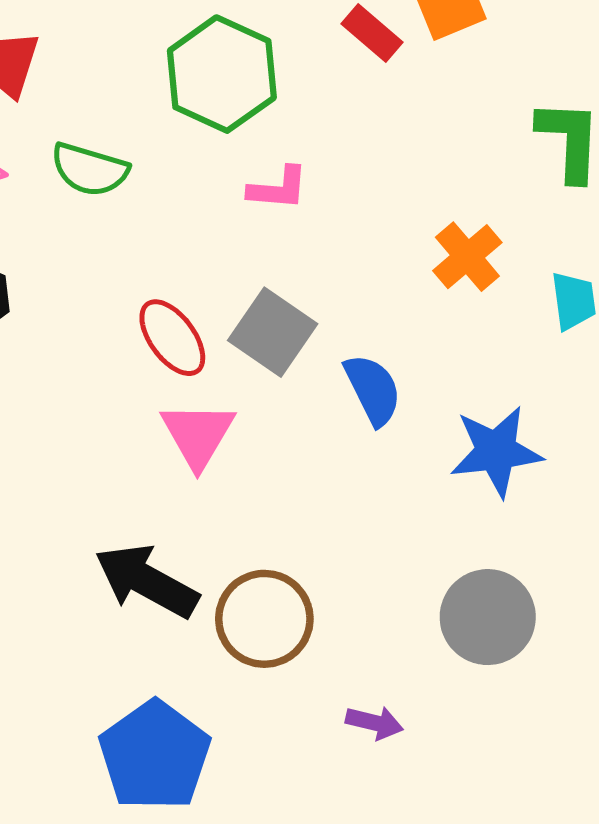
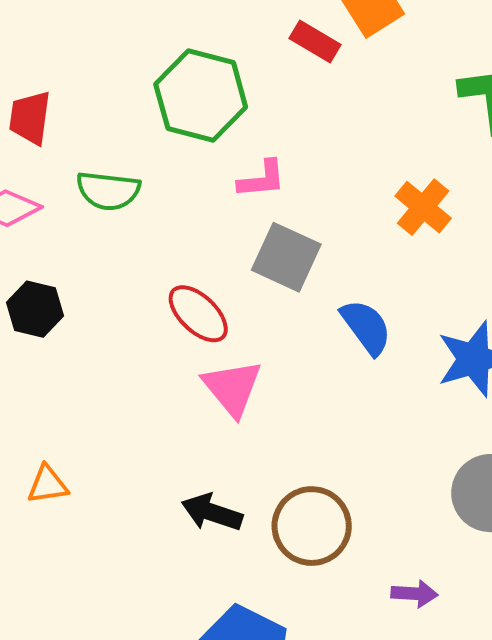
gray square: (273, 332) -> (286, 257), moved
black arrow: (147, 581) -> (212, 512), size x0.7

